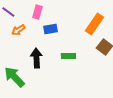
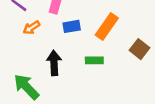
orange rectangle: (94, 24) -> (107, 26), moved

